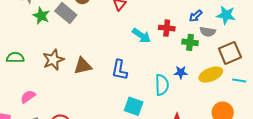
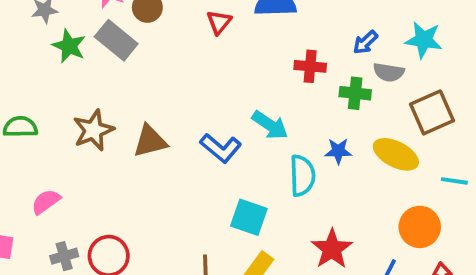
cyan arrow: (141, 36) -> (270, 125), moved
blue L-shape: (120, 70) -> (221, 148), turned -60
yellow ellipse: (211, 75) -> (396, 154), turned 50
cyan line: (239, 80) -> (454, 181), moved

